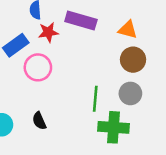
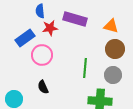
green line: (95, 99) -> (85, 68), moved
black semicircle: (39, 121) -> (43, 87), moved

